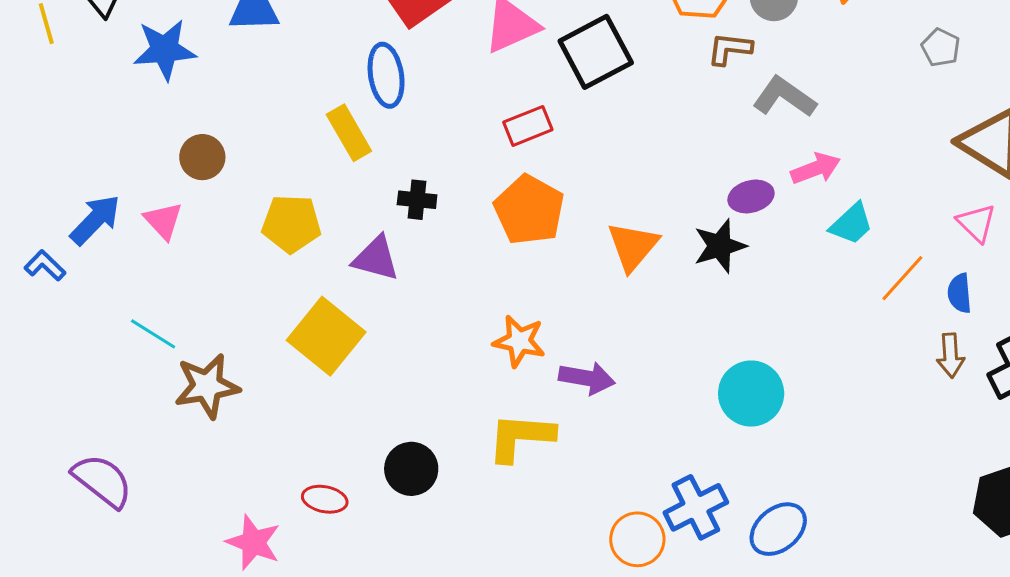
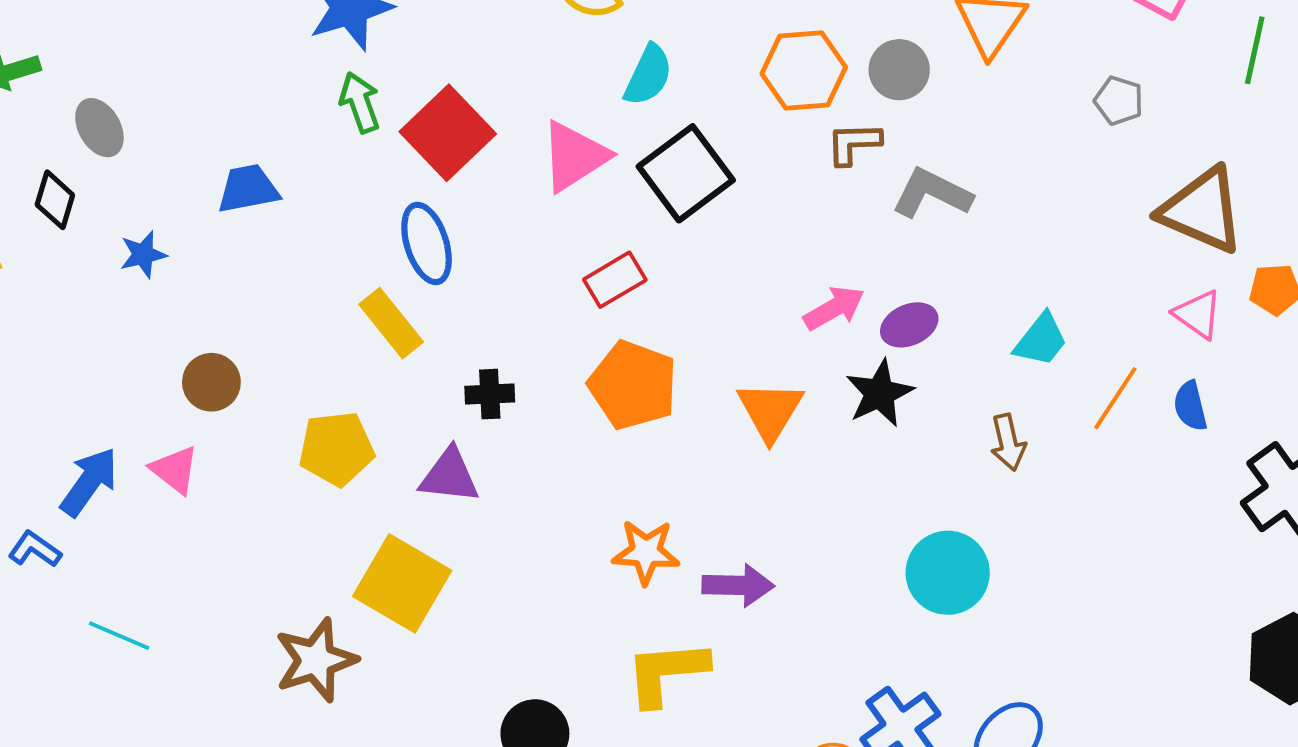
blue star: (165, 50) -> (143, 254), size x0.6
pink arrow: (816, 168) -> (834, 308), moved
cyan line: (153, 334) -> (119, 636), moved
brown arrow: (951, 355) -> (1008, 442), moved
brown star: (207, 386) -> (316, 660), moved

